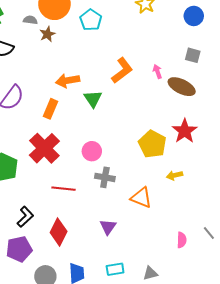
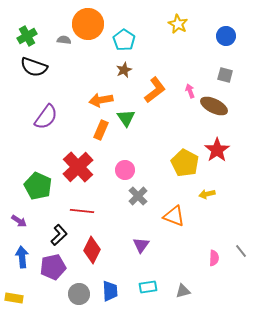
brown star: (47, 34) -> (124, 70), moved
orange rectangle: (50, 109) -> (101, 130), moved
gray cross: (105, 177) -> (138, 196), turned 36
red line: (64, 189) -> (82, 211), moved

